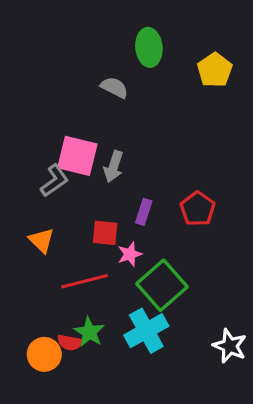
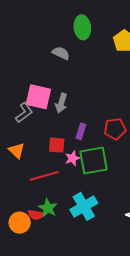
red pentagon: (198, 209) -> (115, 129), turned 30
green square: (162, 285) -> (93, 161), moved, turned 32

